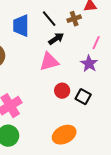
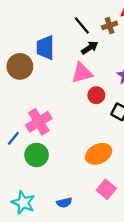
blue trapezoid: (21, 26) -> (45, 48), moved
red circle: (62, 91) -> (96, 95), moved

